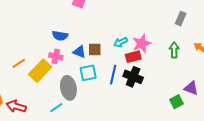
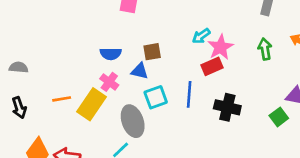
cyan arrow: (121, 42) -> (201, 36), moved
brown square: (95, 49) -> (152, 52), moved
pink cross: (56, 56) -> (109, 82), turned 32
orange line: (19, 63) -> (62, 99), turned 32
black cross: (133, 77) -> (227, 107), moved

